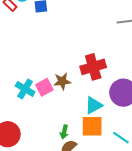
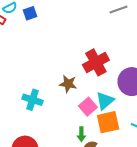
brown star: (62, 81) -> (68, 84), turned 30
pink square: (44, 87) -> (88, 107), moved

